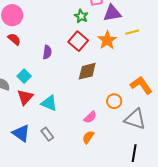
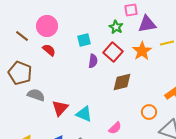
purple semicircle: (47, 52) -> (93, 61), moved
cyan square: (24, 76) -> (84, 40), moved, turned 32
pink semicircle: (90, 117) -> (115, 128), moved

